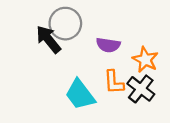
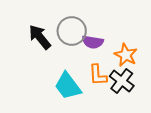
gray circle: (65, 24) -> (72, 31), moved

